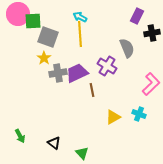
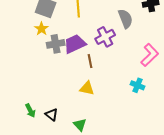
purple cross: (107, 66) -> (105, 37), turned 30
yellow triangle: (113, 117) -> (87, 88), moved, turned 42
green arrow: (20, 136) -> (30, 111), moved

